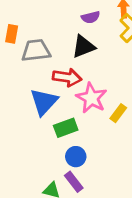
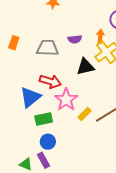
black triangle: (83, 47) -> (85, 67), moved
gray trapezoid: (36, 50) -> (47, 48), moved

